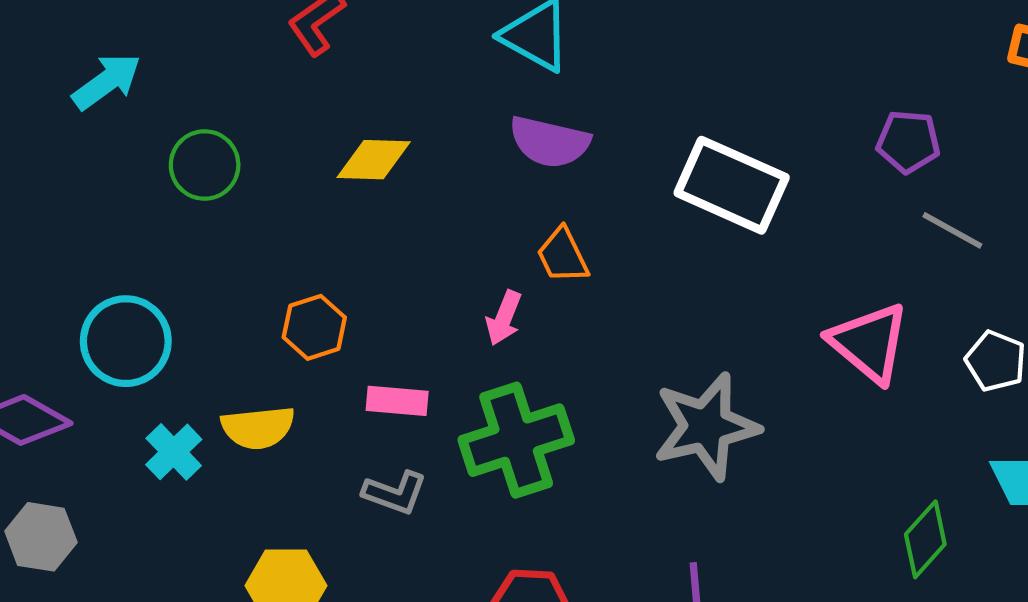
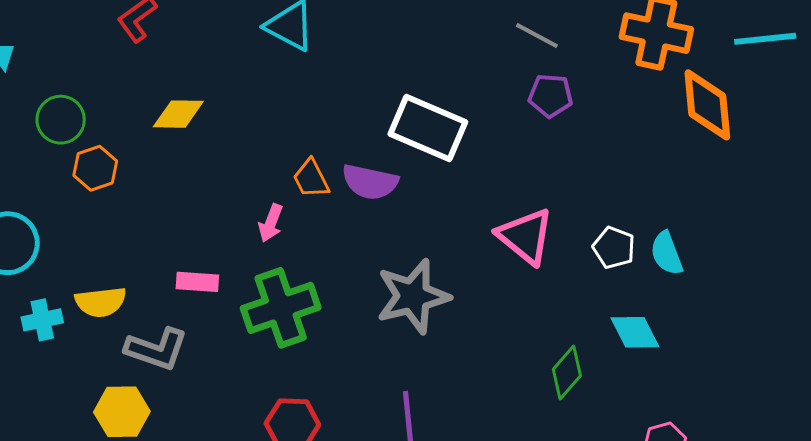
purple semicircle: (549, 142) -> (370, 182), moved
gray line: (952, 230) -> (537, 35), moved
orange hexagon: (314, 327) -> (95, 168), moved
cyan cross: (174, 452) -> (42, 320), turned 33
gray L-shape: (395, 493) -> (156, 349), moved, size x1.4

